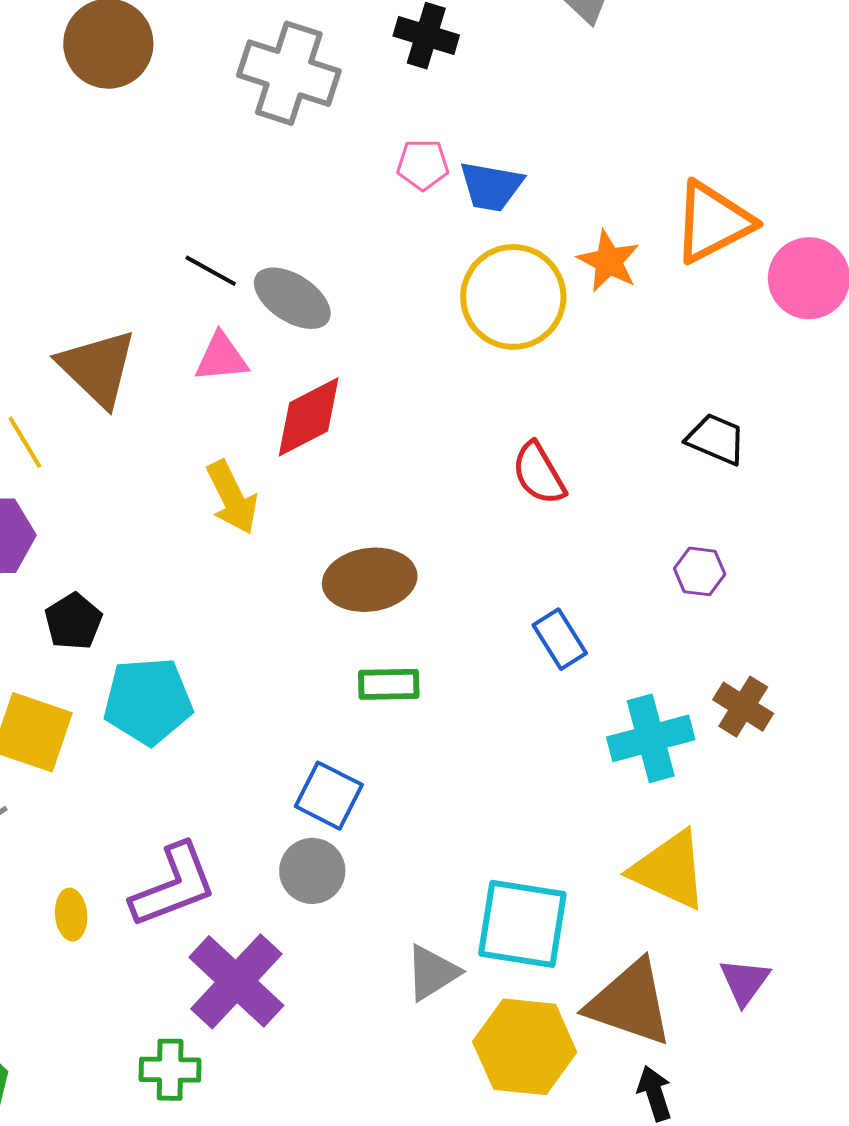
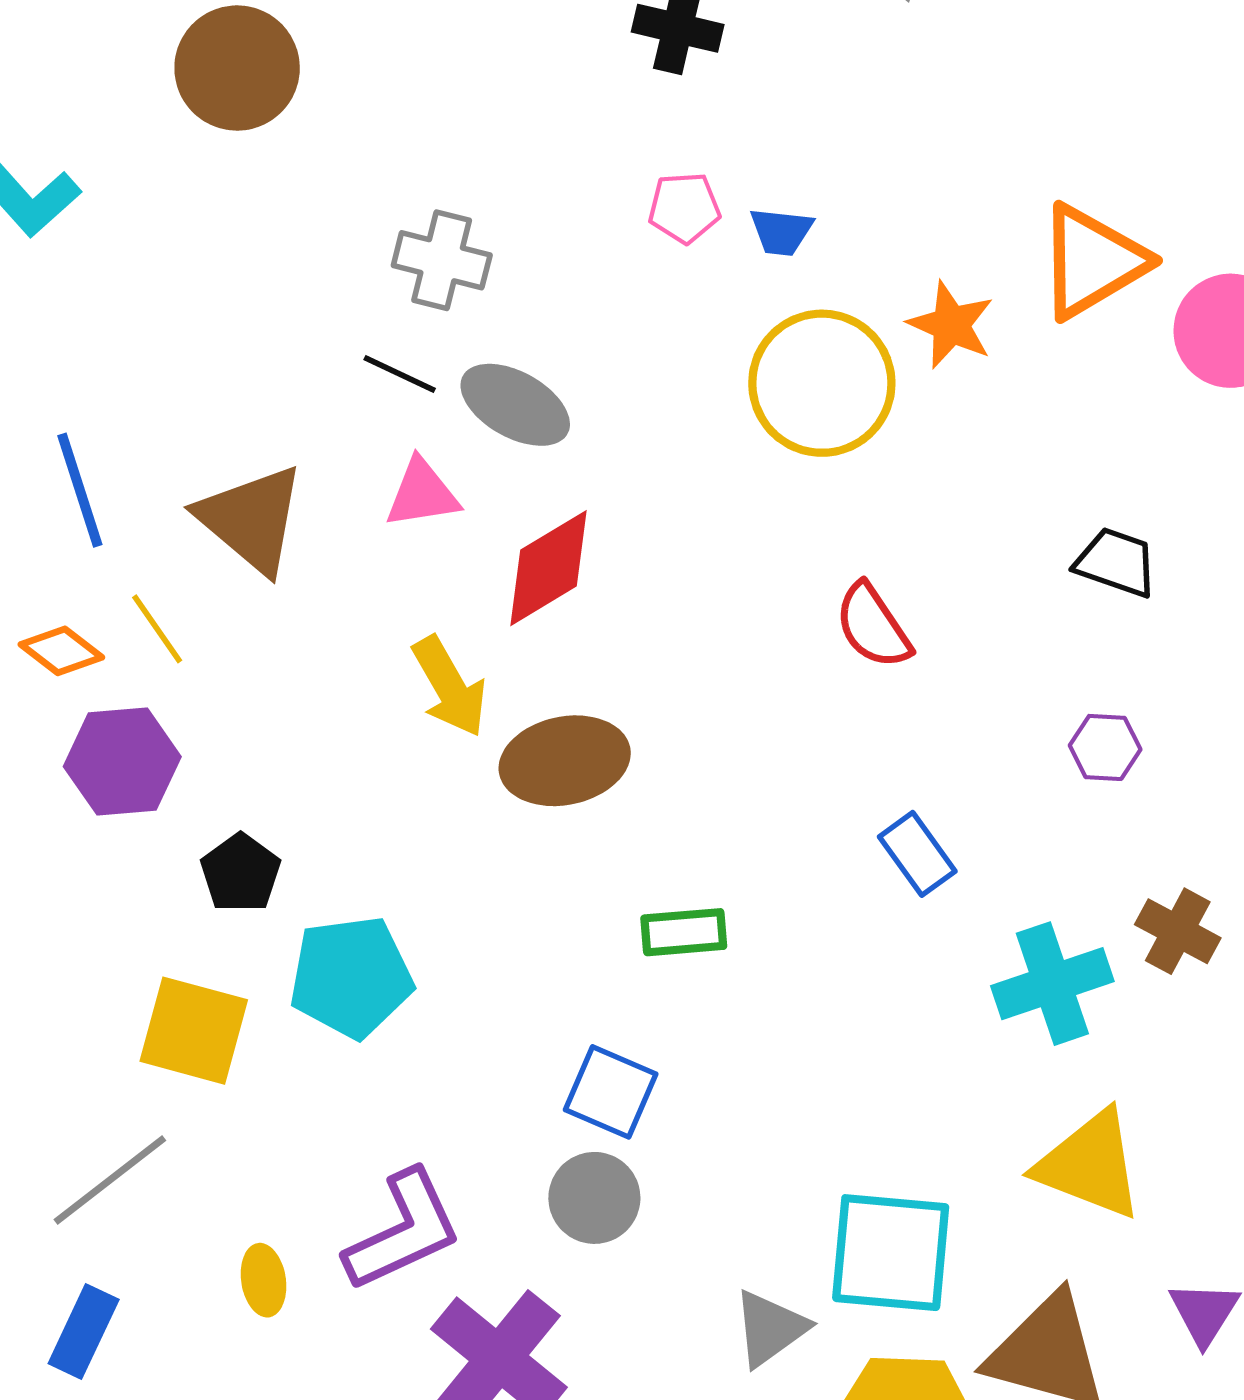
gray cross: (289, 73) -> (442, 260), moved, size x0.7
blue trapezoid: (491, 186) -> (781, 232), size x0.7
brown ellipse: (370, 580) -> (565, 761), moved

